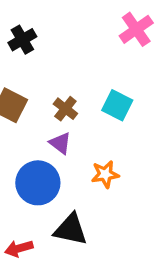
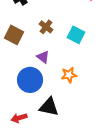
brown cross: (65, 109) -> (46, 27), moved

